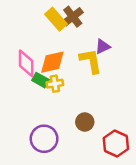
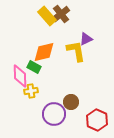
pink diamond: (26, 63) -> (20, 76), moved
yellow cross: (55, 84) -> (31, 91), moved
purple circle: (44, 139) -> (54, 114), moved

